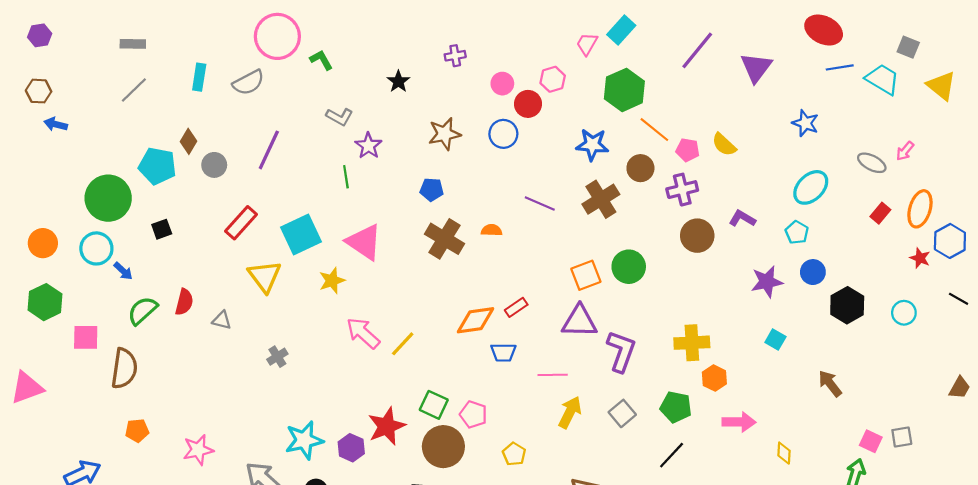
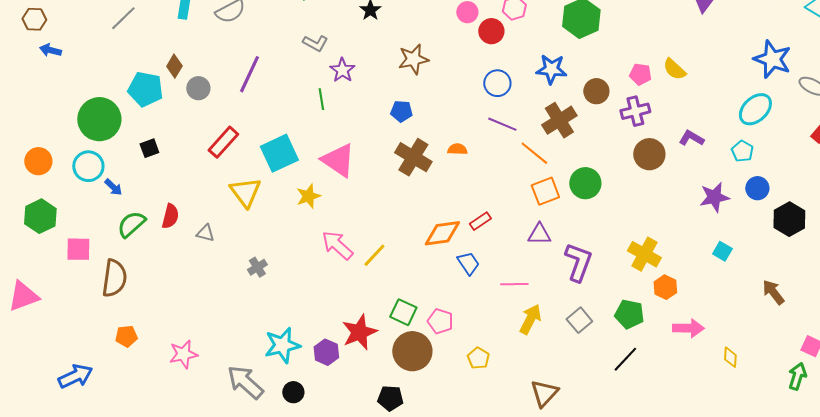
blue star: (805, 123) -> (772, 59), moved, size x1.5
orange line: (654, 130) -> (534, 153), moved
blue circle: (503, 134) -> (497, 83), moved
purple triangle: (579, 321) -> (539, 234), size x0.7
yellow cross: (692, 343) -> (644, 254), turned 32
blue trapezoid: (503, 352) -> (468, 263), turned -125

